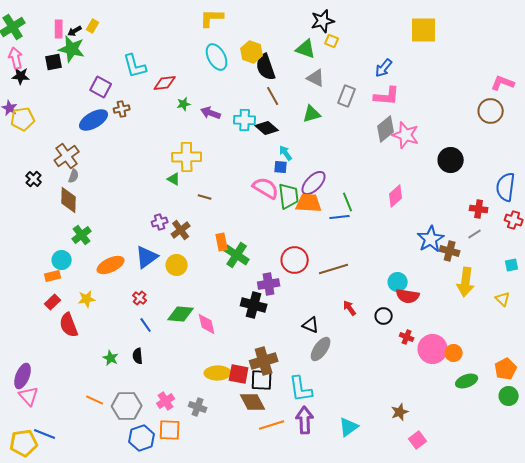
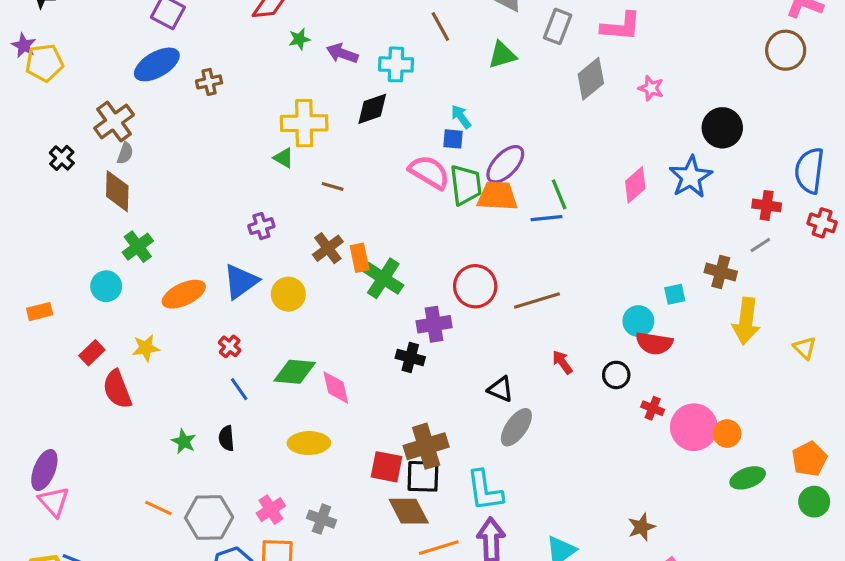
brown cross: (122, 109) -> (209, 82), moved
black diamond: (267, 128) -> (372, 109), moved, turned -60
gray diamond: (386, 129) -> (591, 79), moved
pink star: (406, 135) -> (651, 88), size x0.6
brown cross: (181, 230) -> (328, 248), moved
blue star: (431, 239) -> (691, 177), moved
cyan square: (512, 265) -> (675, 294), moved
orange rectangle: (53, 276) -> (40, 312), moved
black cross: (254, 305) -> (410, 358), size x0.7
yellow ellipse: (218, 373) -> (309, 443), moved

